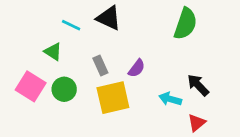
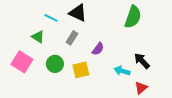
gray rectangle: (100, 66) -> (72, 38), moved, turned 56
green circle: (64, 89) -> (55, 64), moved
yellow square: (113, 98) -> (81, 70), size x0.7

